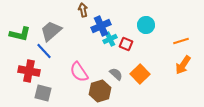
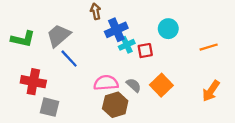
red square: (126, 44) -> (145, 51), turned -32
blue line: (44, 51) -> (69, 59), moved
orange arrow: (183, 65) -> (211, 91), moved
pink semicircle: (79, 72) -> (106, 83), moved, turned 120

